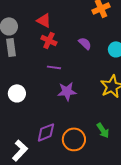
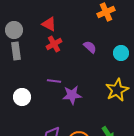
red cross: (49, 40) -> (54, 44), turned 35
purple line: (54, 67) -> (54, 81), moved

